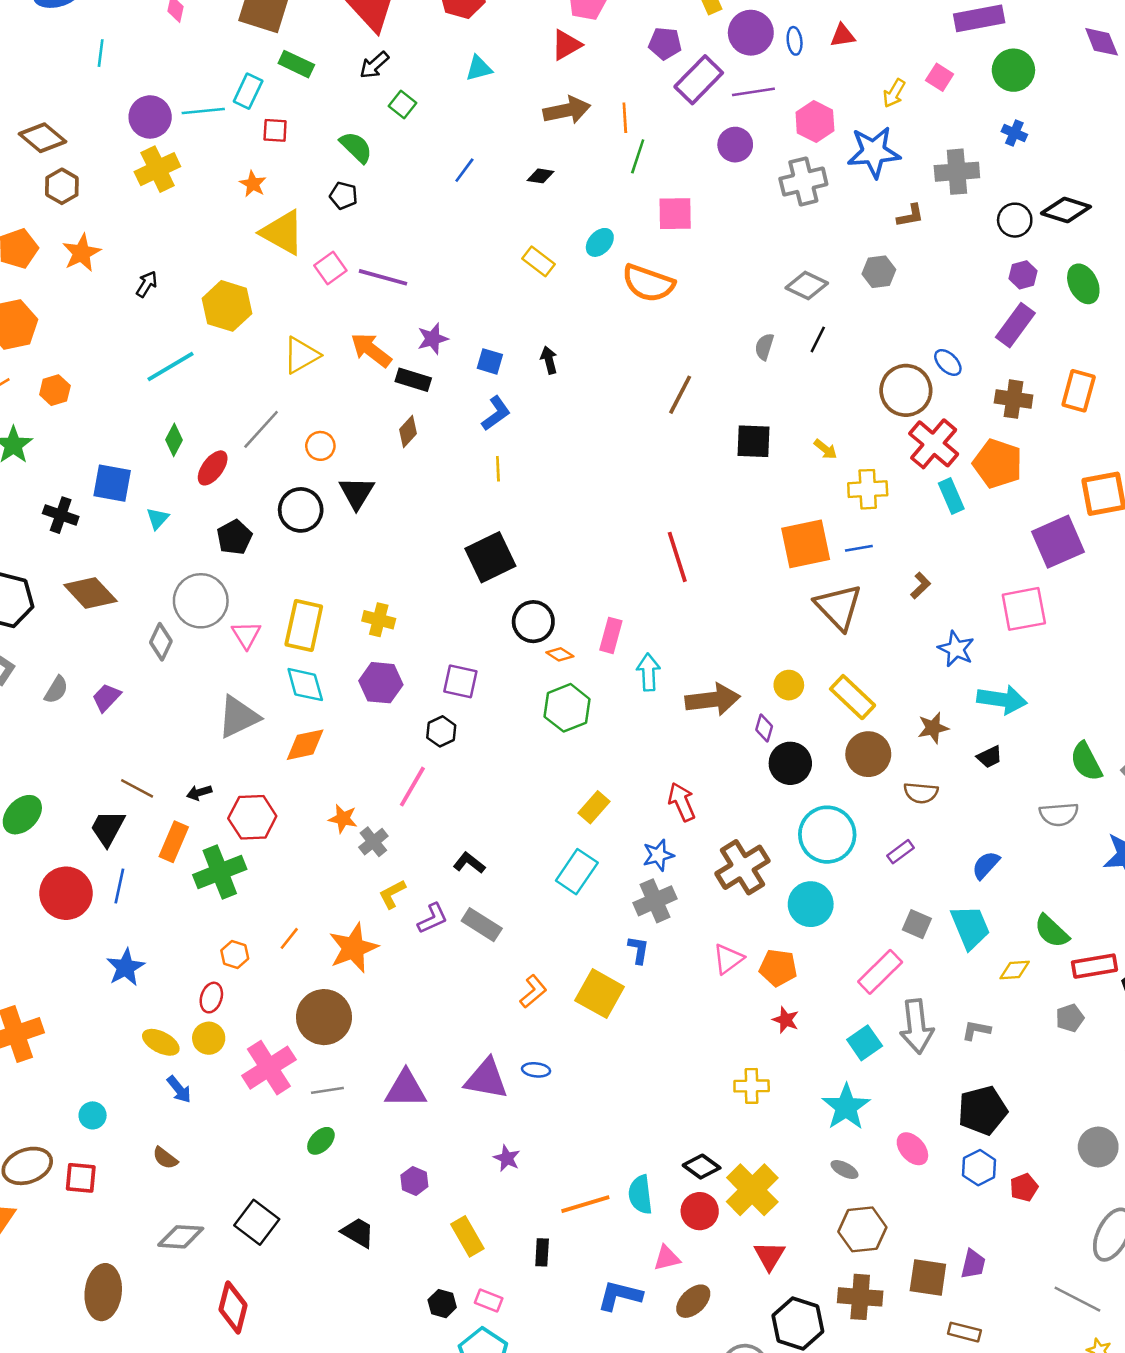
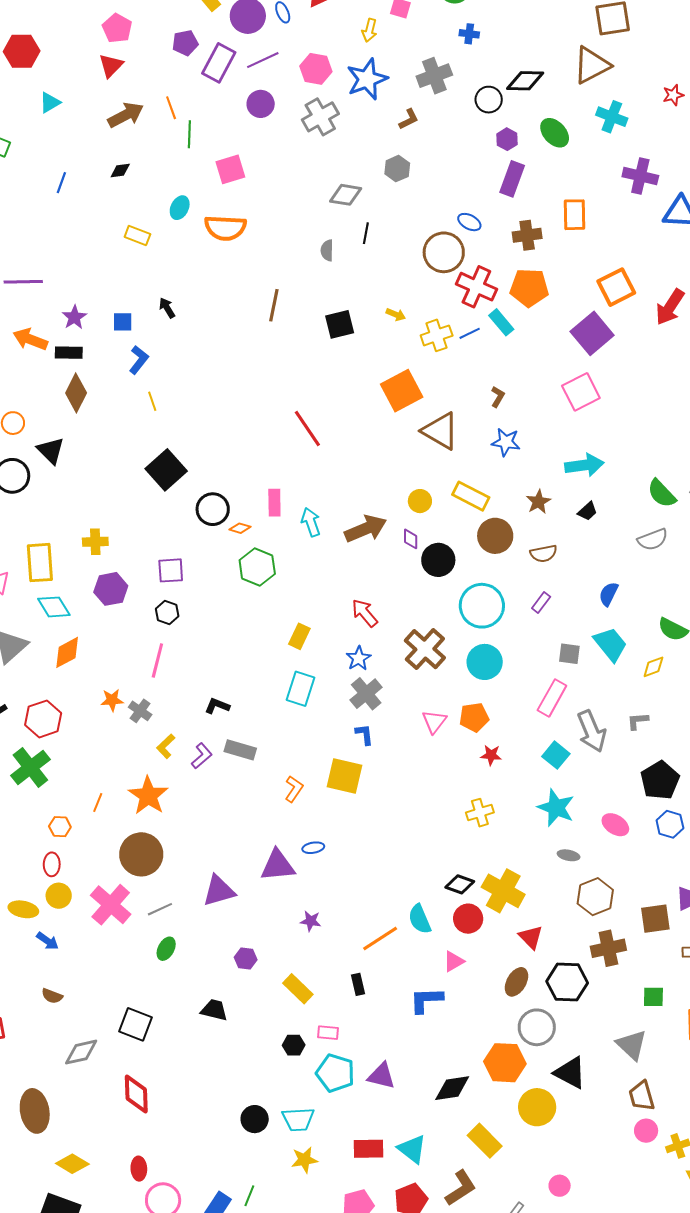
brown diamond: (408, 432) -> (76, 393), size x1.5
blue line: (859, 548) -> (470, 333), moved
blue star: (956, 649) -> (506, 442), moved
brown ellipse: (693, 1301) -> (516, 982), moved

